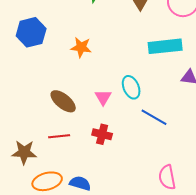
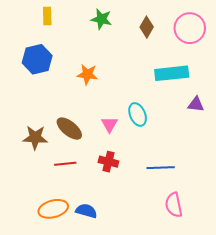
blue line: (154, 117) -> (161, 168), moved, turned -32
brown star: (24, 152) -> (35, 138), moved

